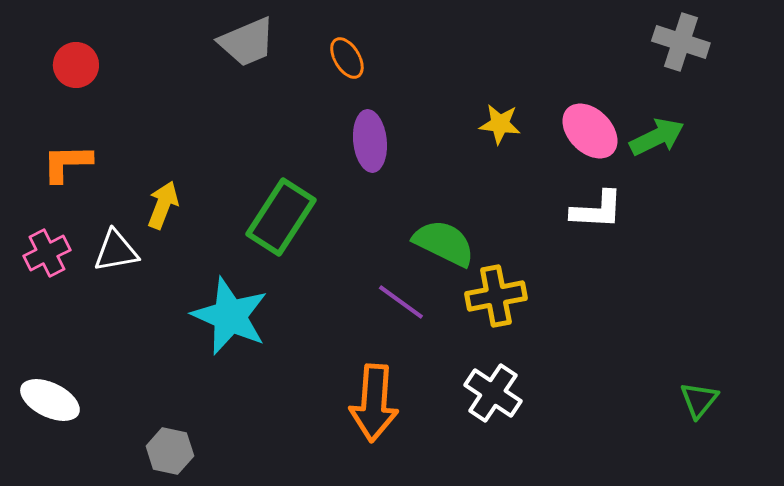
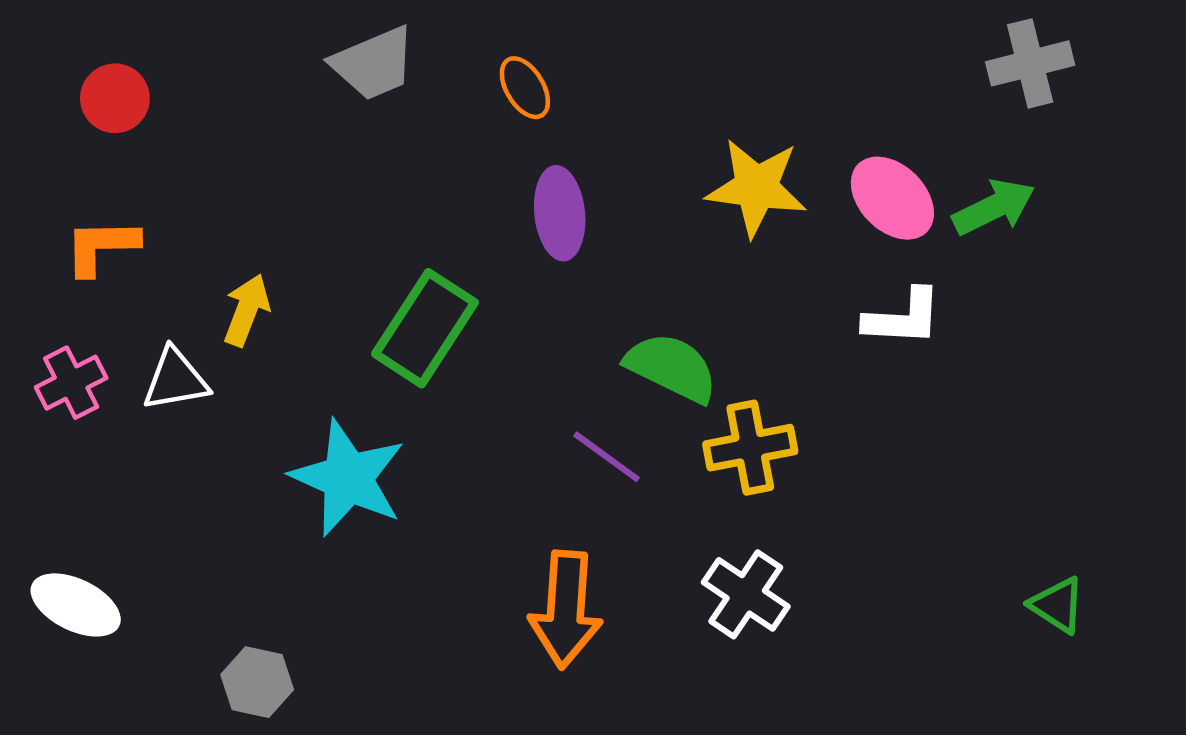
gray cross: (681, 42) -> (1030, 63), turned -32
yellow star: (500, 124) -> (756, 188), size x1.6
green triangle: (699, 400) -> (1057, 605), turned -36

